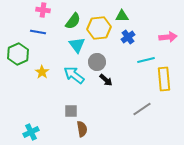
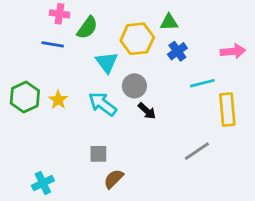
green semicircle: (73, 21) -> (87, 28), moved
green hexagon: (18, 54) -> (25, 97), moved
brown semicircle: (82, 129) -> (114, 179), turned -126

